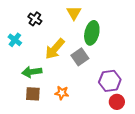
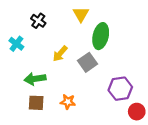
yellow arrow: (55, 49) -> (60, 54), size x0.7
red circle: (117, 102) -> (137, 112), moved

